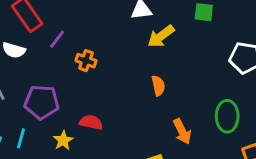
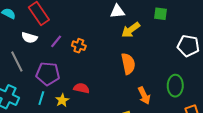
purple line: (57, 39) -> (56, 41), moved
orange semicircle: (158, 86) -> (128, 64), size x1.5
cyan line: (21, 138) -> (41, 98), moved

